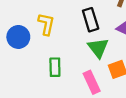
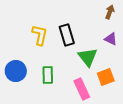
black rectangle: (91, 20) -> (67, 35), moved
blue circle: (18, 37) -> (16, 71), moved

